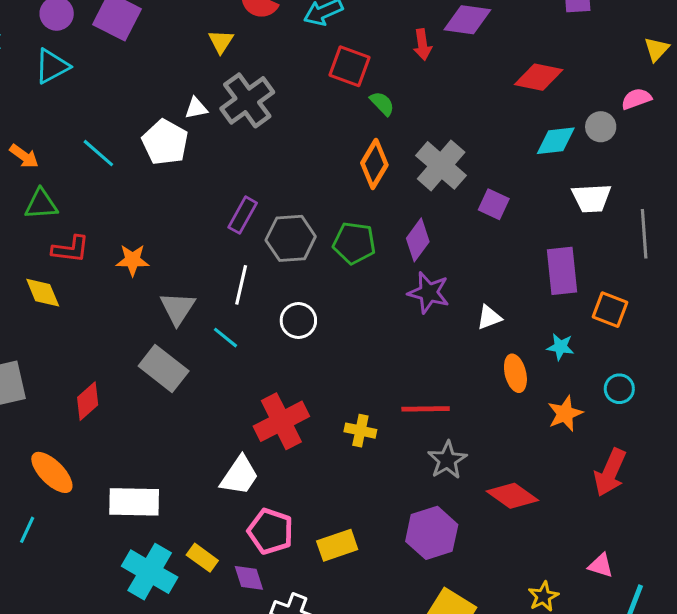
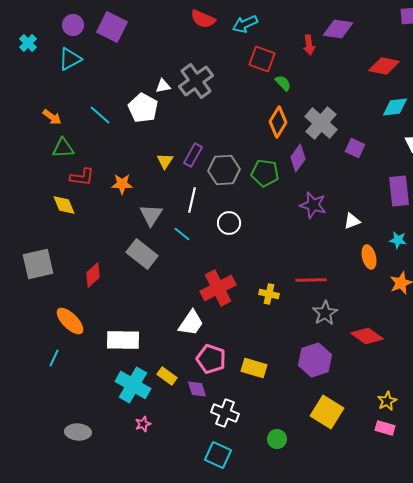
yellow triangle: (221, 41) -> (165, 161), moved
purple diamond: (418, 240) -> (298, 158), moved
yellow rectangle: (337, 545) -> (254, 368), turned 35

